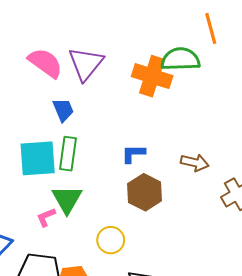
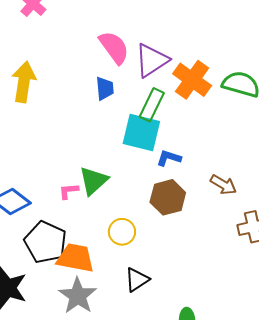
orange cross: (152, 76) -> (192, 80), moved
blue trapezoid: (63, 110) -> (105, 88), moved
green rectangle: (68, 154) -> (152, 105), moved
cyan square: (38, 158) -> (141, 133), moved

